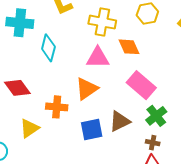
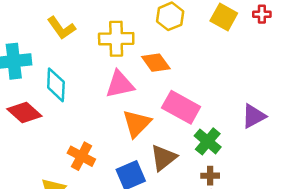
red diamond: (17, 88) -> (24, 112), moved
orange triangle: (87, 89) -> (137, 123), moved
orange cross: (57, 107) -> (81, 156), turned 35

